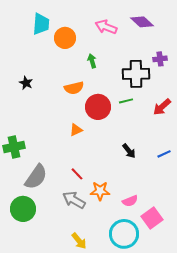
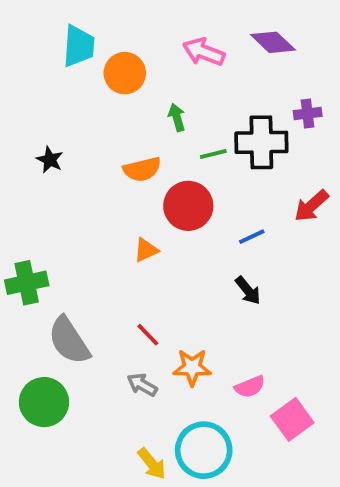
green line: (126, 101) -> (213, 154), moved
blue line: (164, 154) -> (252, 237), moved
gray semicircle: (36, 177) -> (69, 340), turned 112
gray arrow: (74, 200) -> (142, 385), size x0.7
cyan circle: (124, 234) -> (204, 450), moved

